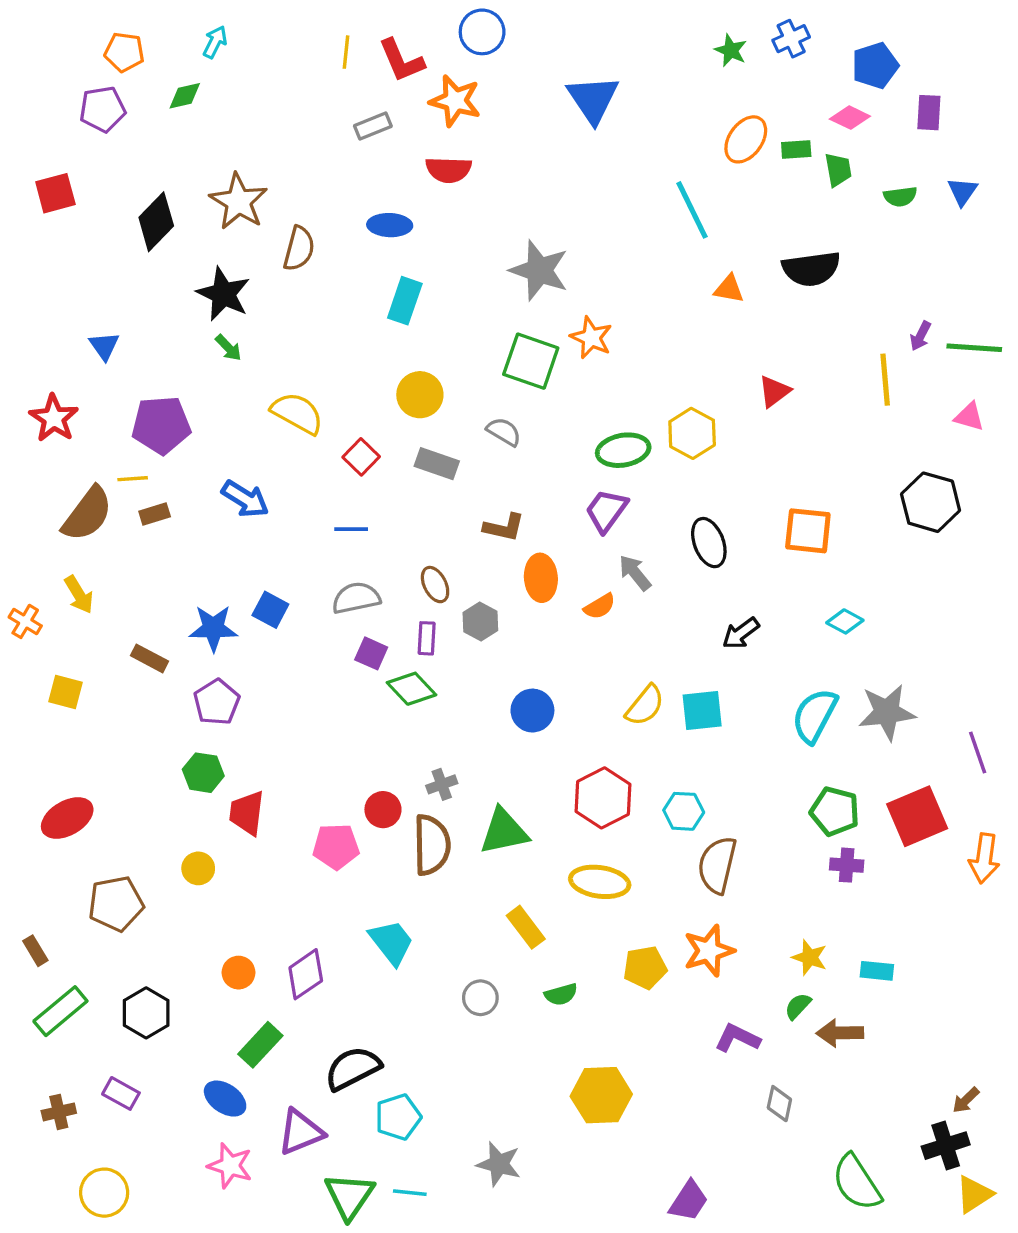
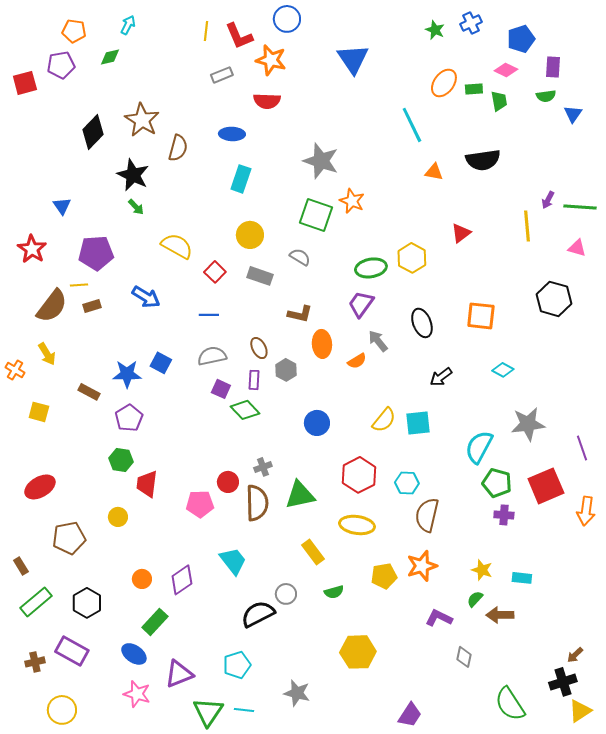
red square: (55, 193) -> (25, 83), moved
green semicircle: (900, 197) -> (546, 96), moved
cyan semicircle: (815, 716) -> (479, 447), moved
black semicircle: (353, 1068) -> (258, 614), moved
purple rectangle: (121, 1093) -> (72, 651), size x1.5

